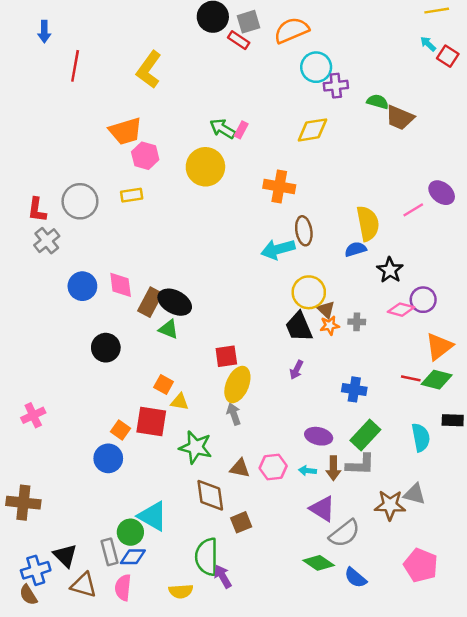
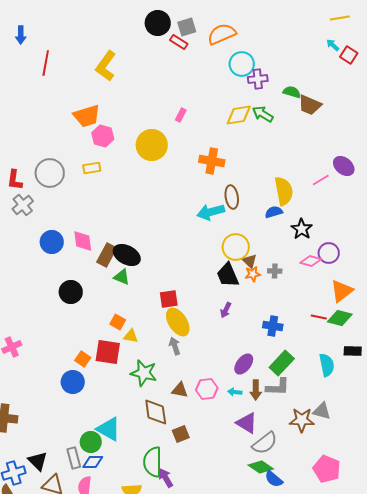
green arrow: (223, 129) -> (263, 114), moved
yellow ellipse: (237, 385) -> (178, 322), turned -56
purple ellipse: (319, 436) -> (244, 364), turned -65
green diamond: (319, 563) -> (261, 467), moved

